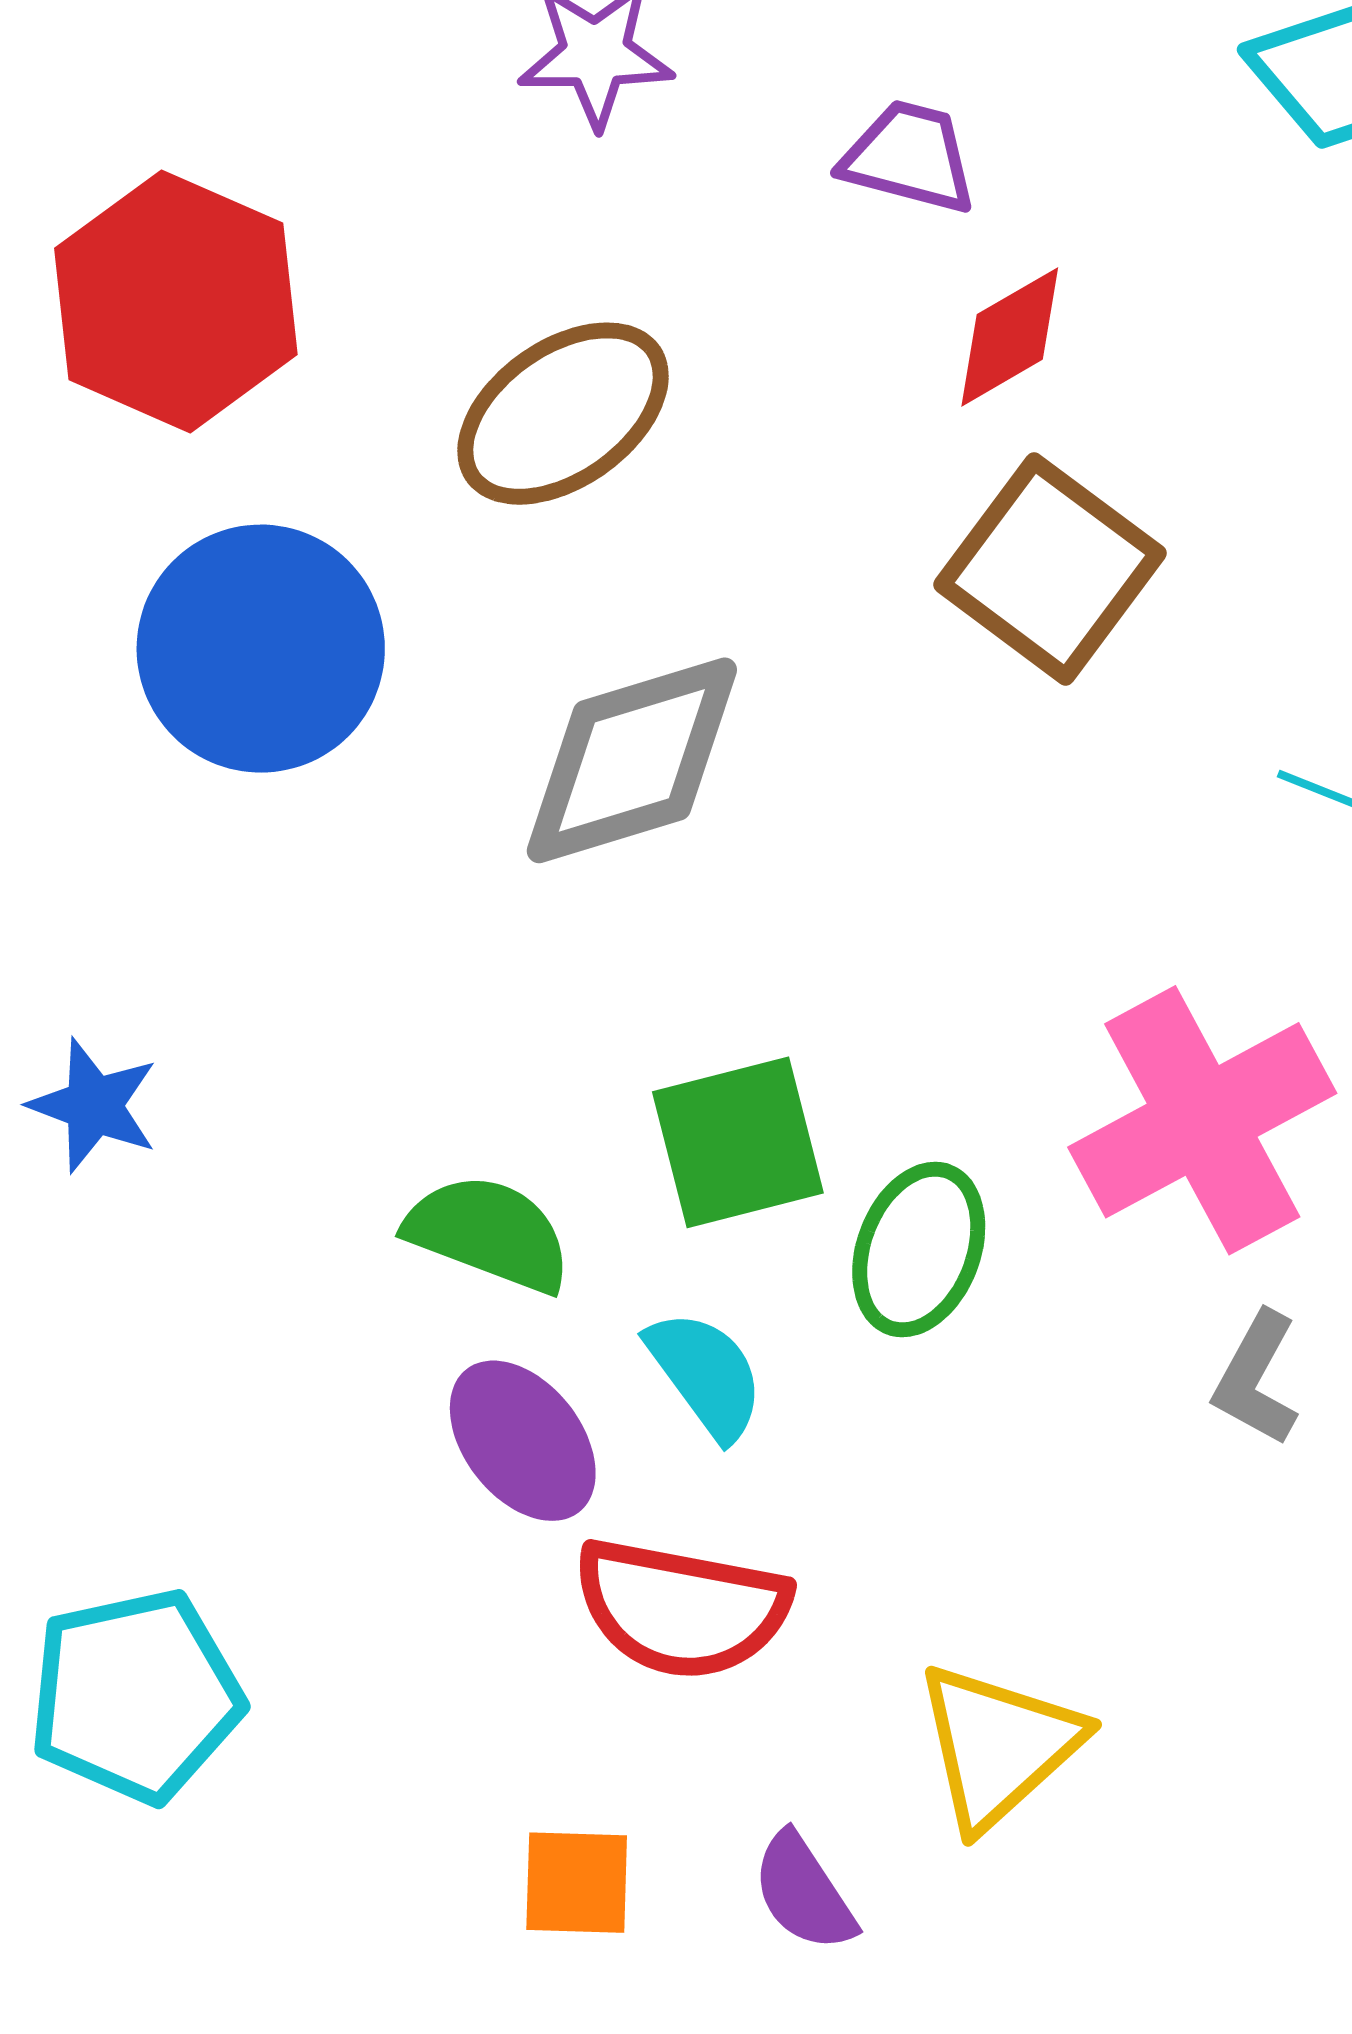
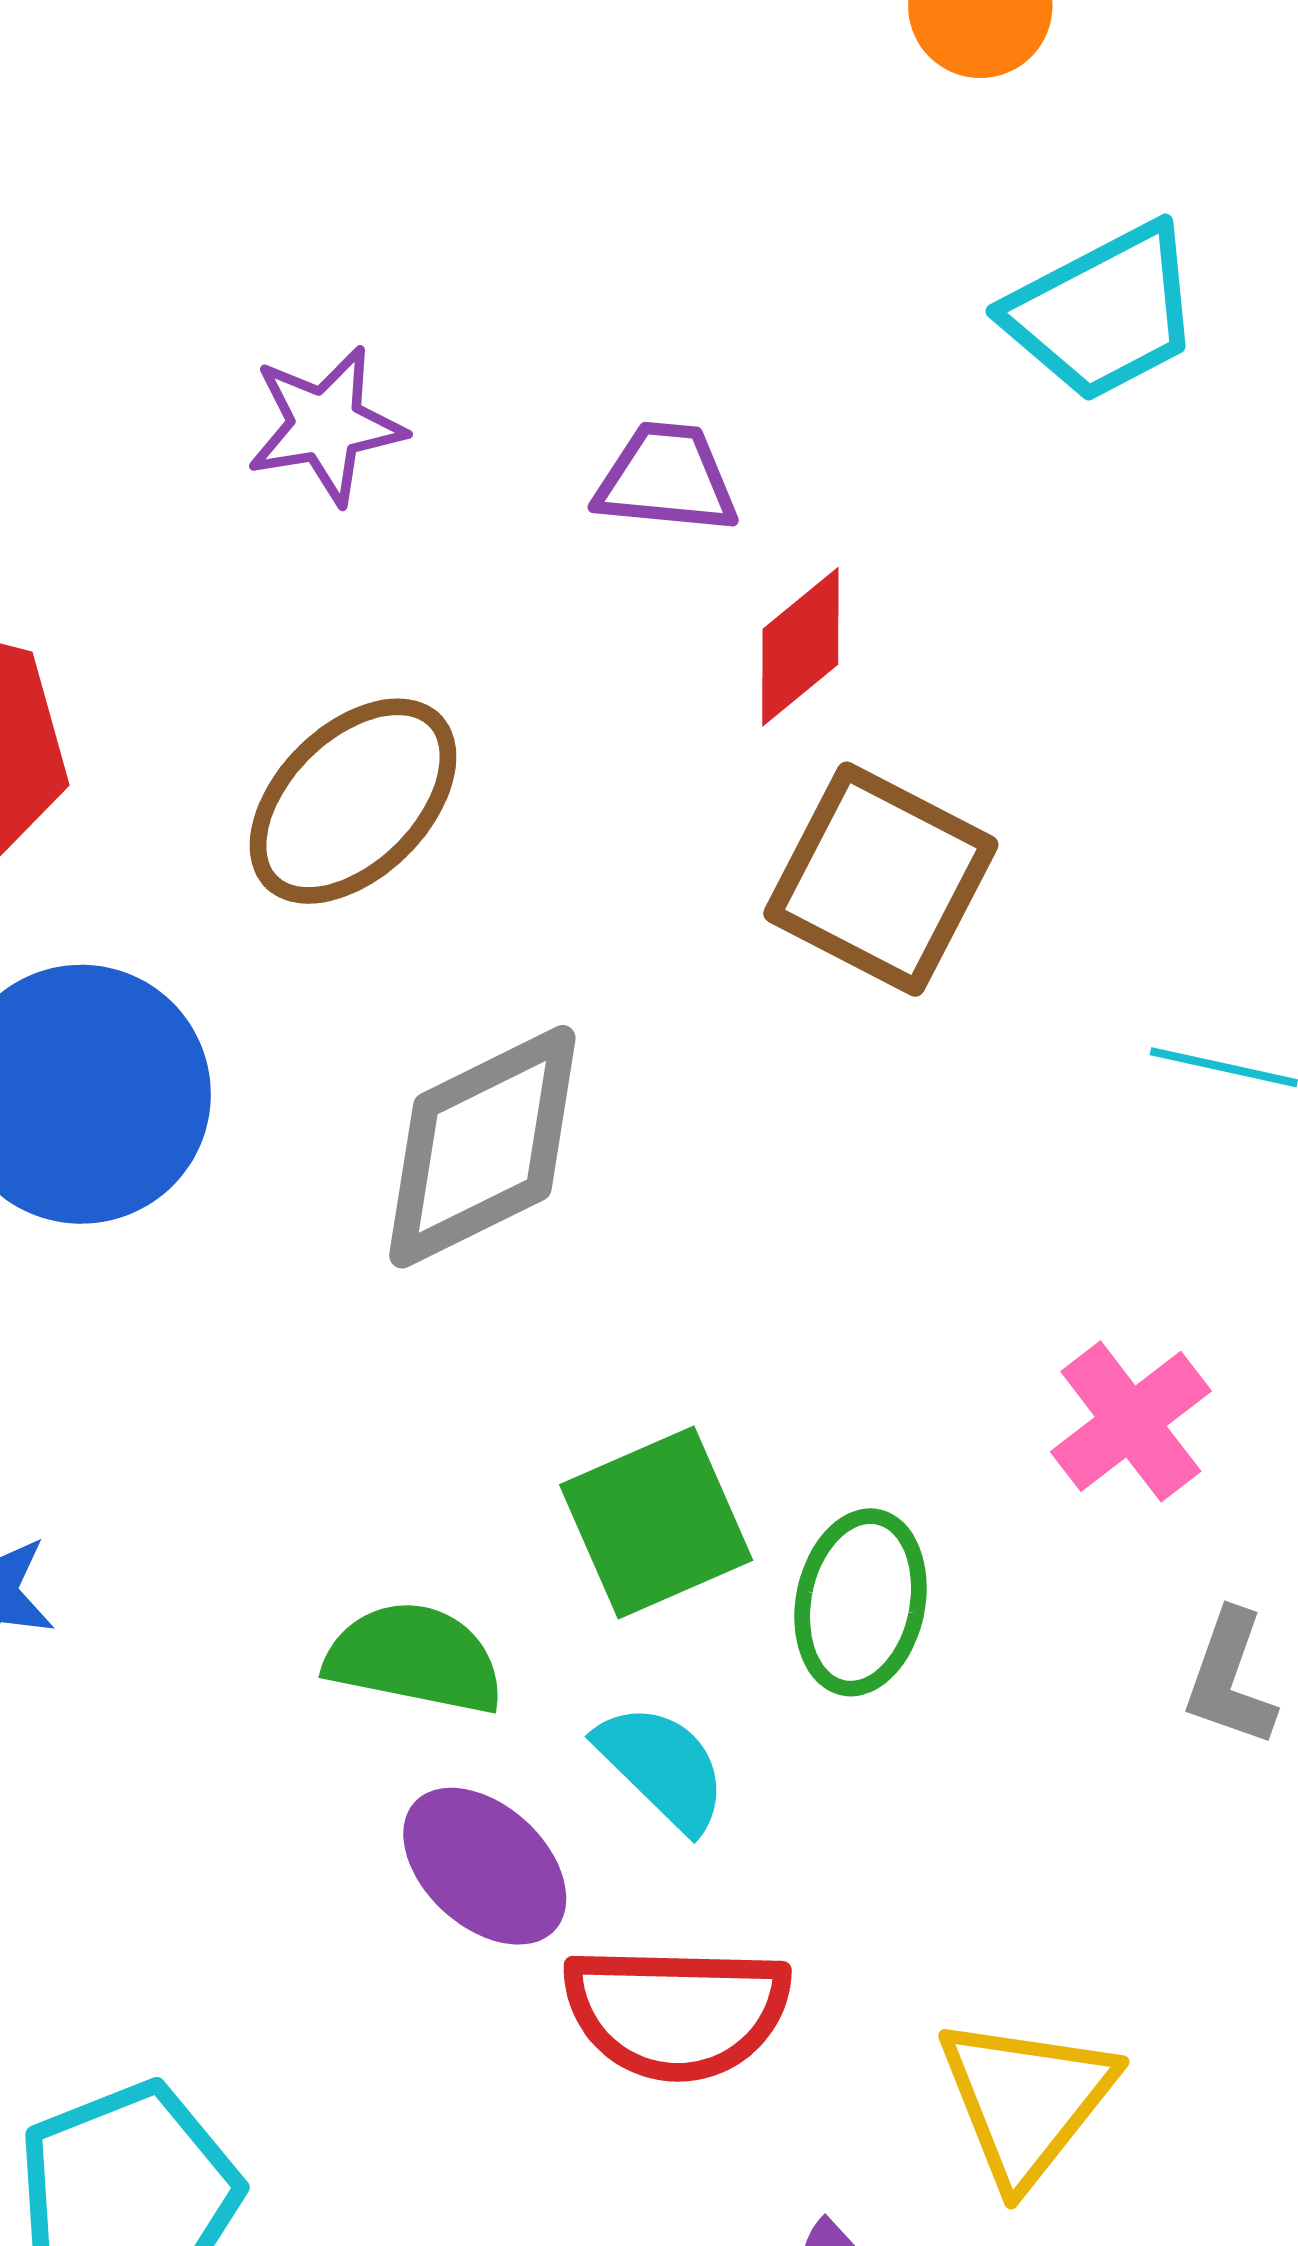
pink cross: (1202, 1120) -> (1131, 1421), size x0.6

